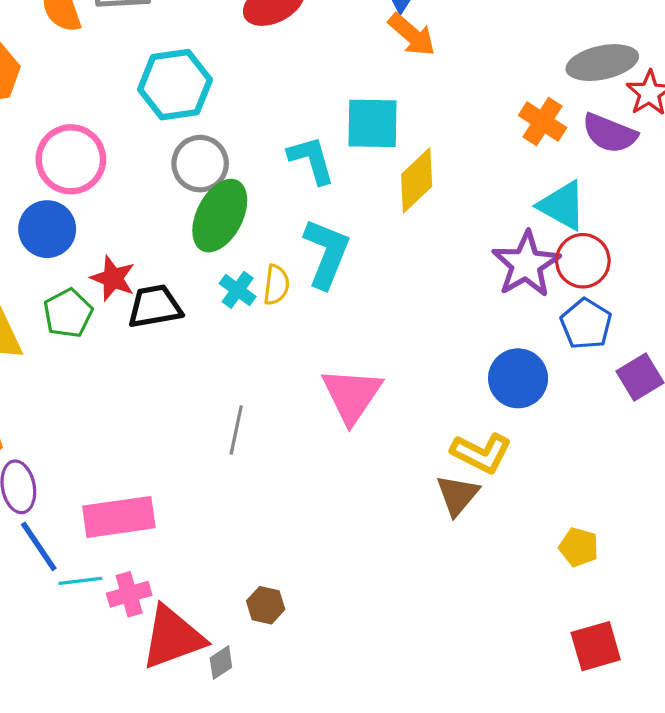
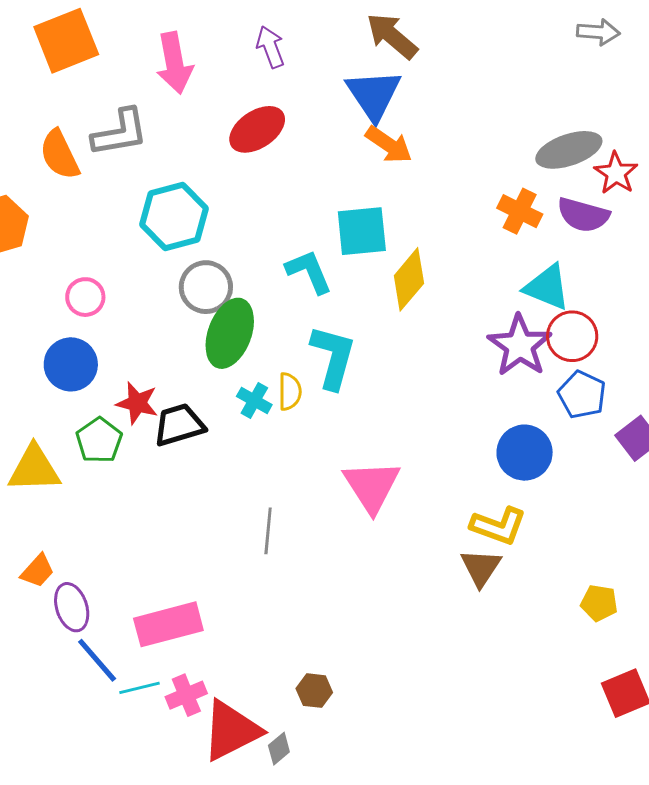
pink circle: (71, 159) -> (85, 297), size x0.6

